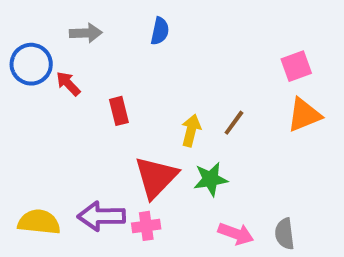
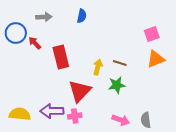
red rectangle: (119, 111) -> (61, 57), size x1.6
brown line: (234, 123) -> (120, 63), turned 72
green star: (211, 179) -> (117, 85), moved

